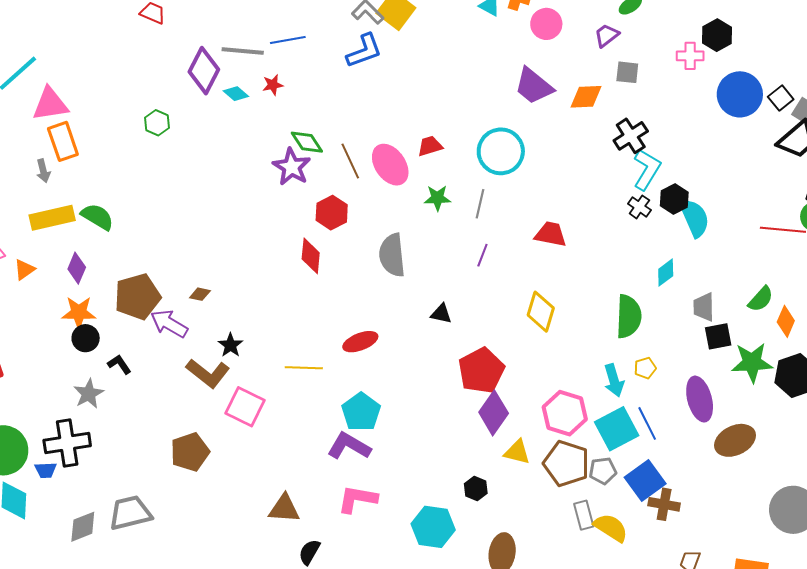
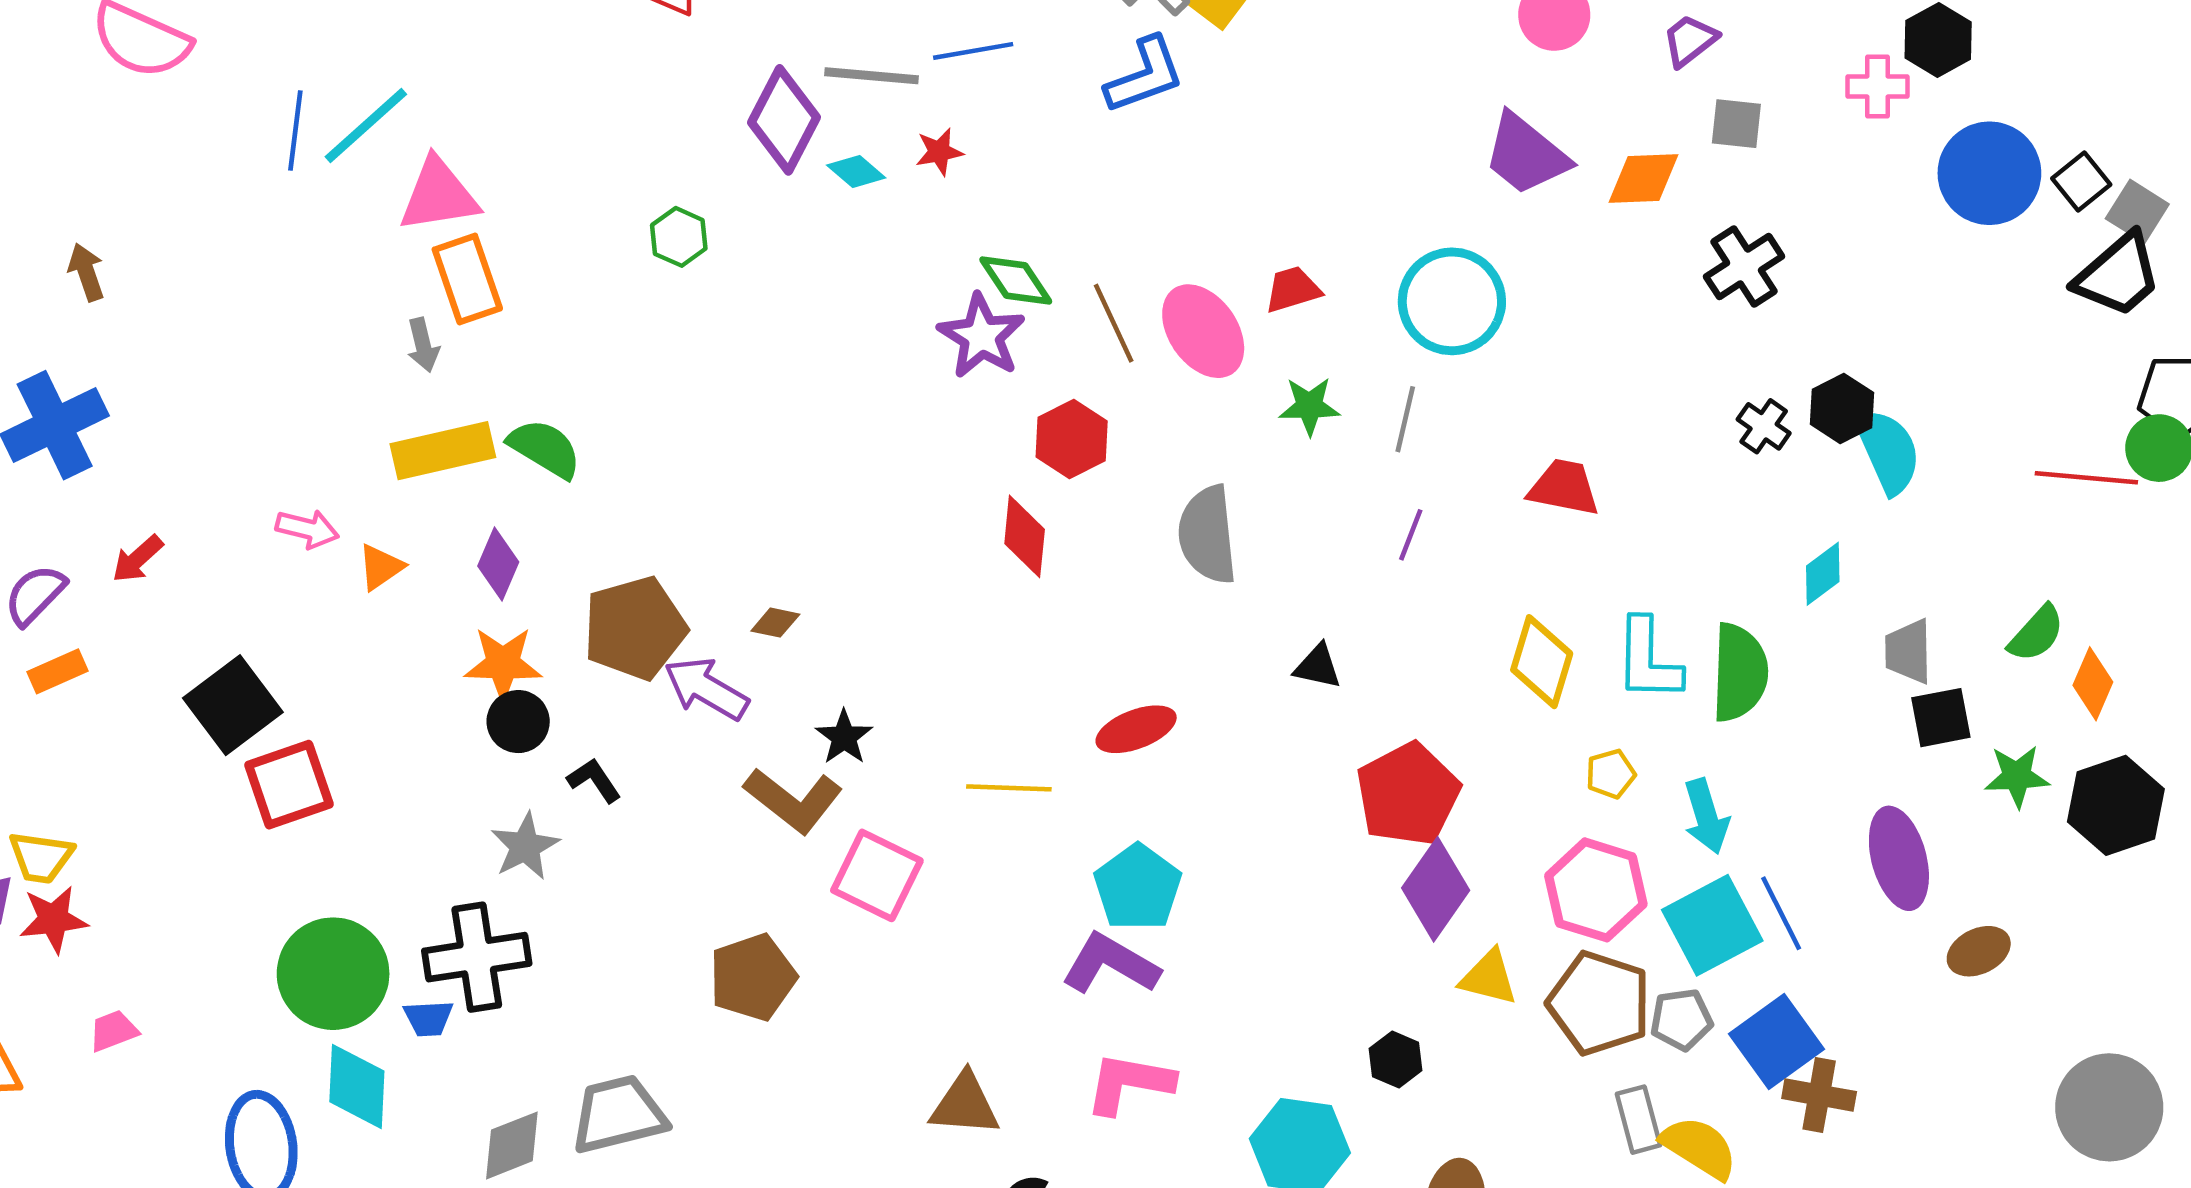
cyan L-shape: (647, 169) -> (1648, 660), moved, turned 150
green star: (752, 363) -> (2017, 776), size x0.7
yellow pentagon: (645, 368) -> (1611, 774), moved
brown ellipse: (735, 440) -> (1979, 951), size x0.7

